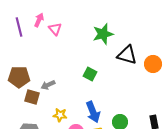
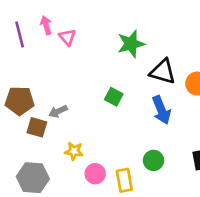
pink arrow: (39, 20) -> (46, 25), turned -40
blue arrow: (93, 112) -> (161, 110), moved

